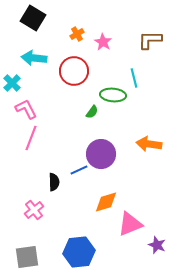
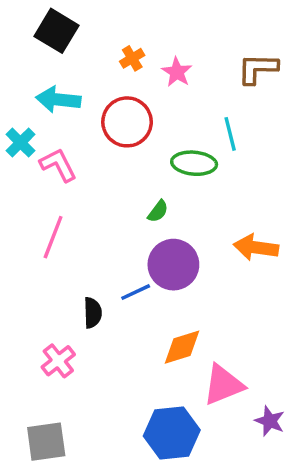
pink L-shape: (26, 109) -> (58, 165), moved
green semicircle: (92, 112) -> (158, 211), moved
blue hexagon: (79, 252) -> (172, 433), moved

